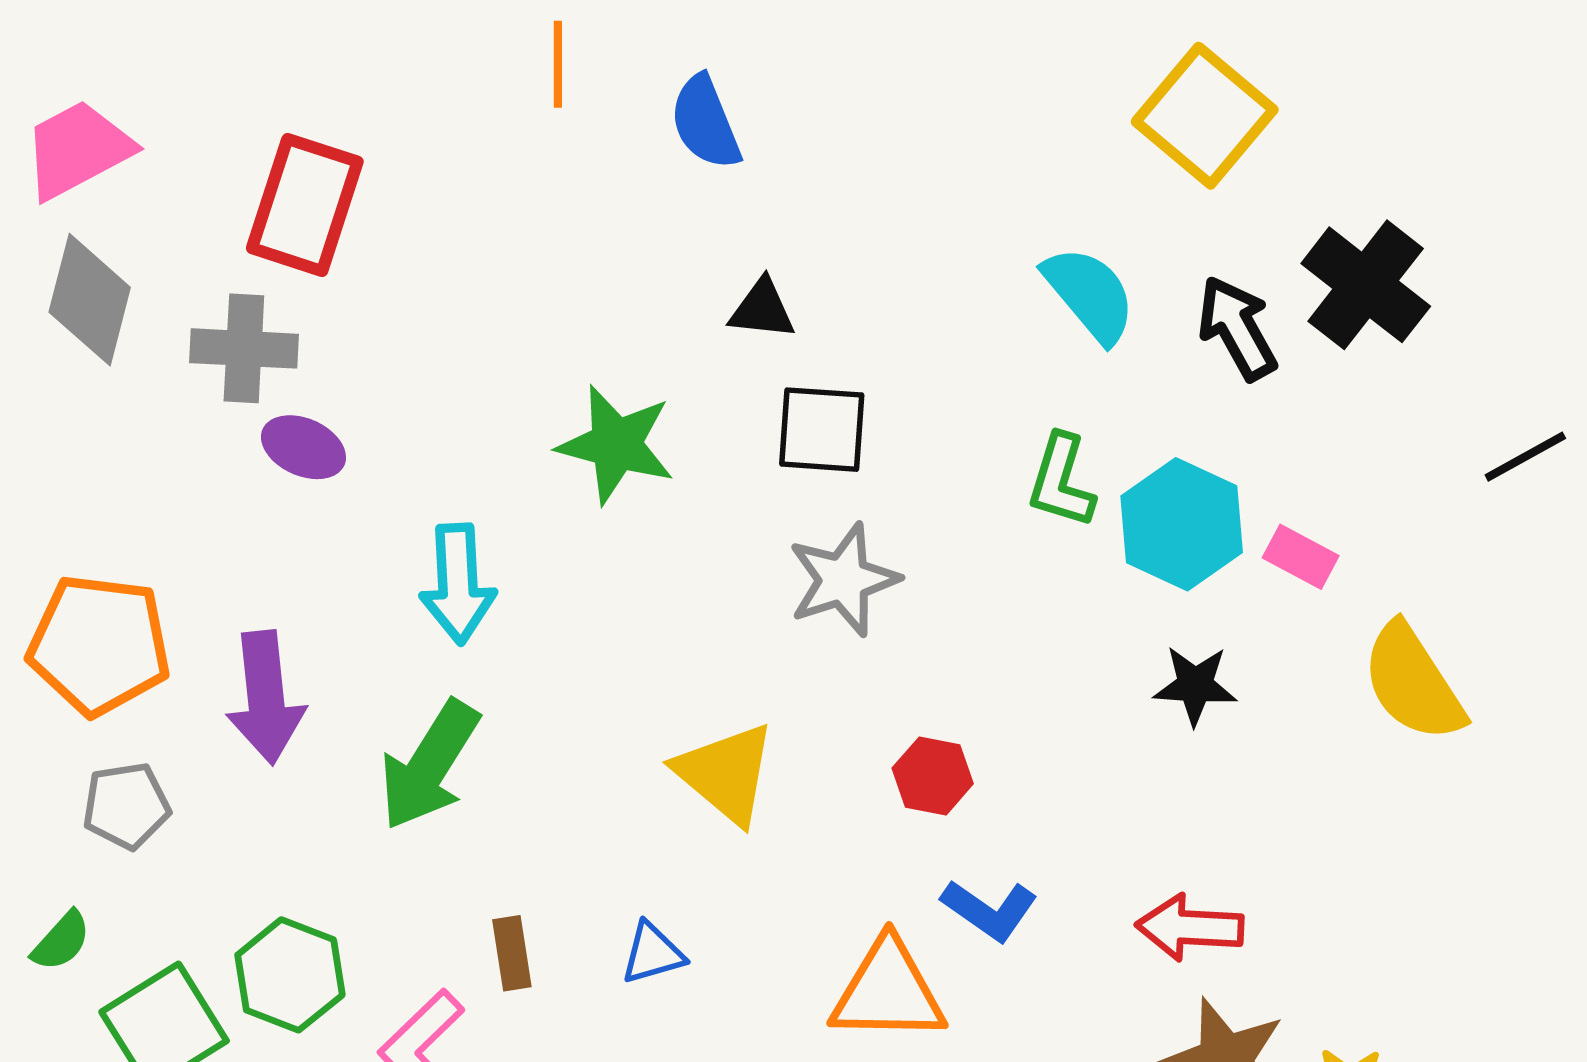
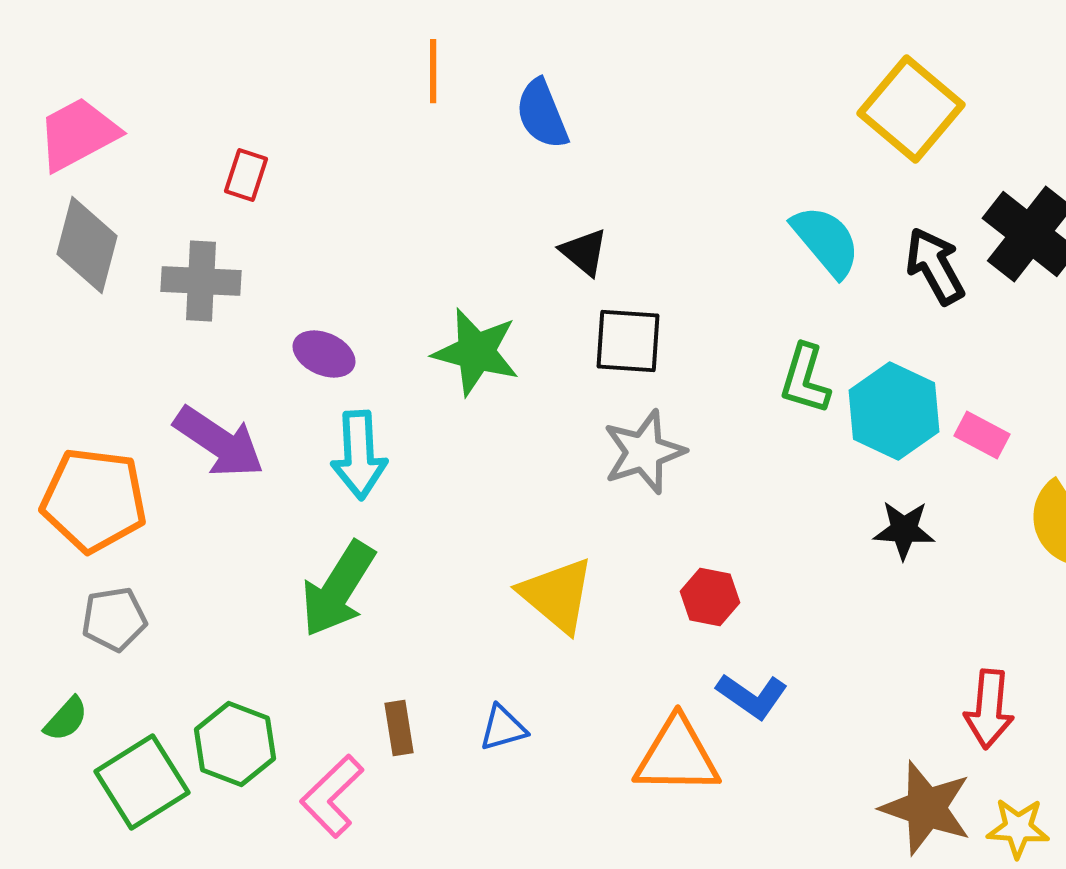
red rectangle: (305, 205) -> (246, 175), size x0.5
black triangle: (762, 309) -> (584, 252), turned 34
purple ellipse: (303, 447) -> (324, 354), moved
purple arrow: (266, 697) -> (219, 442), moved, turned -50
red arrow: (1190, 928) -> (989, 709), moved, turned -88

